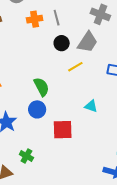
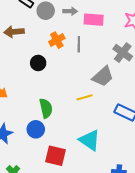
orange cross: (35, 19) -> (57, 40), turned -35
black circle: (62, 43) -> (38, 63), moved
cyan triangle: (91, 106) -> (90, 140), size x1.6

